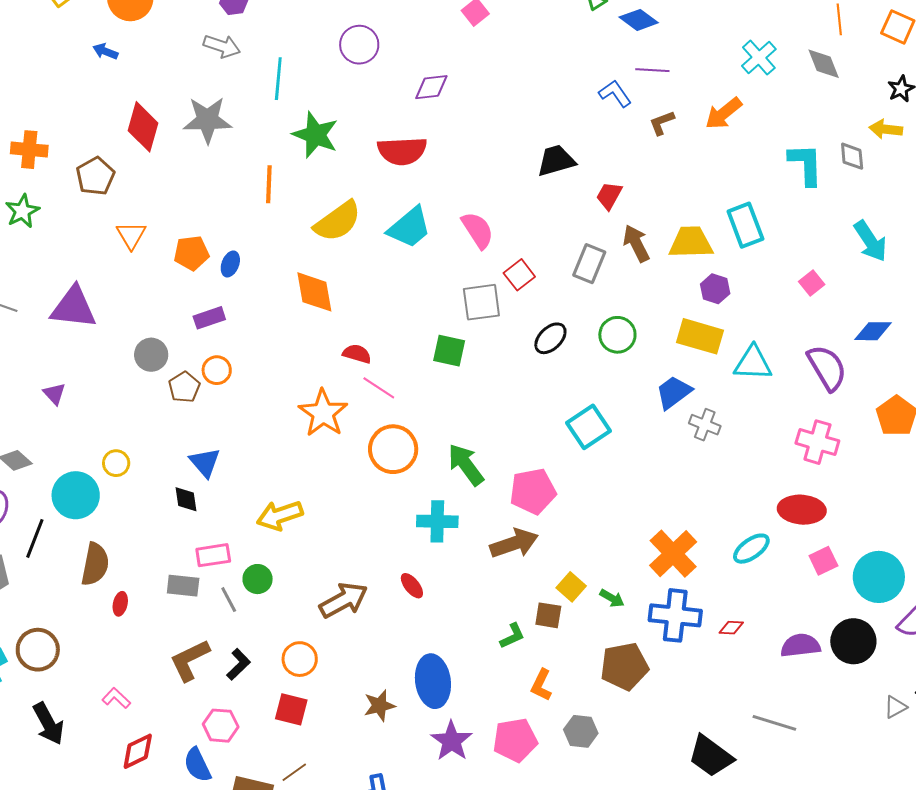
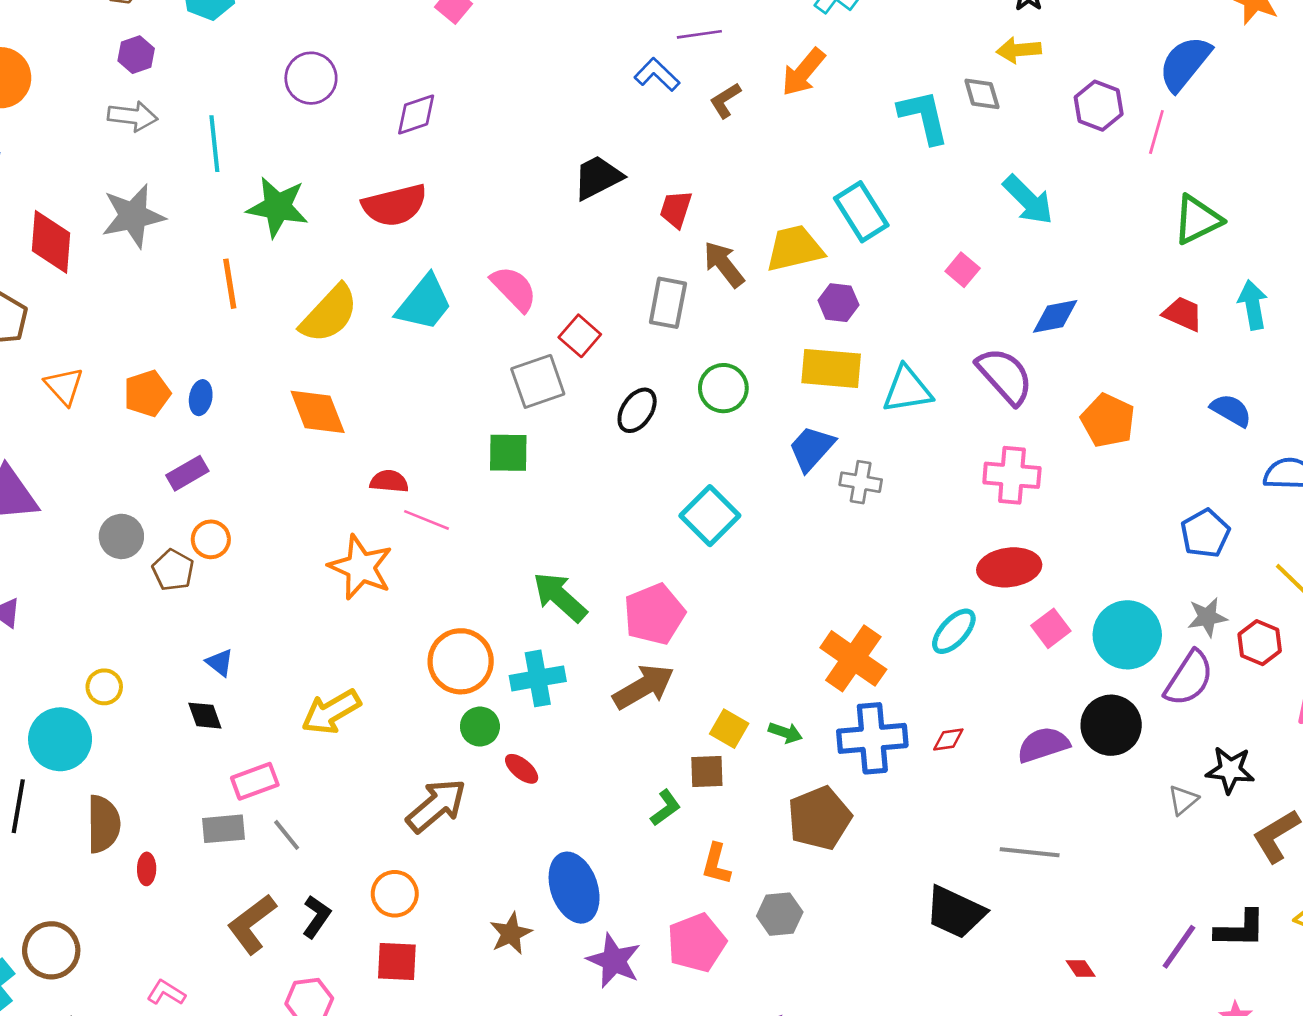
orange circle: (393, 449) -> (461, 661), moved
blue triangle: (205, 462) -> (220, 663), size x0.7
green circle: (258, 579) -> (480, 727), moved

